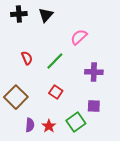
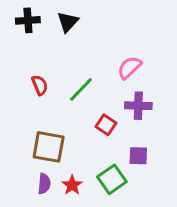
pink semicircle: (79, 37) -> (129, 67), moved
red square: (56, 92) -> (106, 125), moved
brown square: (16, 97) -> (49, 147), moved, turned -35

